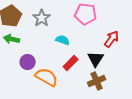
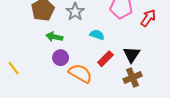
green arrow: (12, 39) -> (54, 37), moved
red arrow: (112, 39) -> (148, 18), moved

